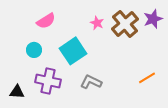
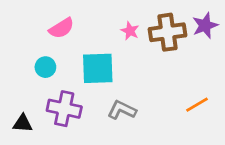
brown cross: (125, 24) -> (167, 32), turned 32
cyan square: (73, 51) -> (98, 68), turned 32

